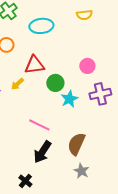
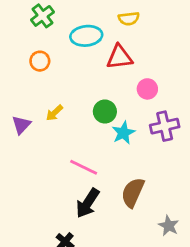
yellow semicircle: (84, 15) -> (129, 19), moved
red triangle: (34, 65) -> (119, 57), moved
gray star: (81, 171) -> (169, 226), moved

